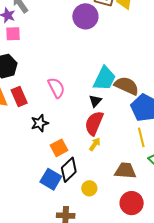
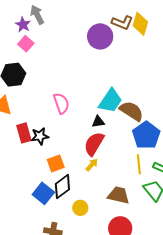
pink square: (13, 34) -> (26, 44), turned 35
red rectangle: (19, 96) -> (24, 133), moved
black triangle: (95, 101) -> (98, 122), turned 32

